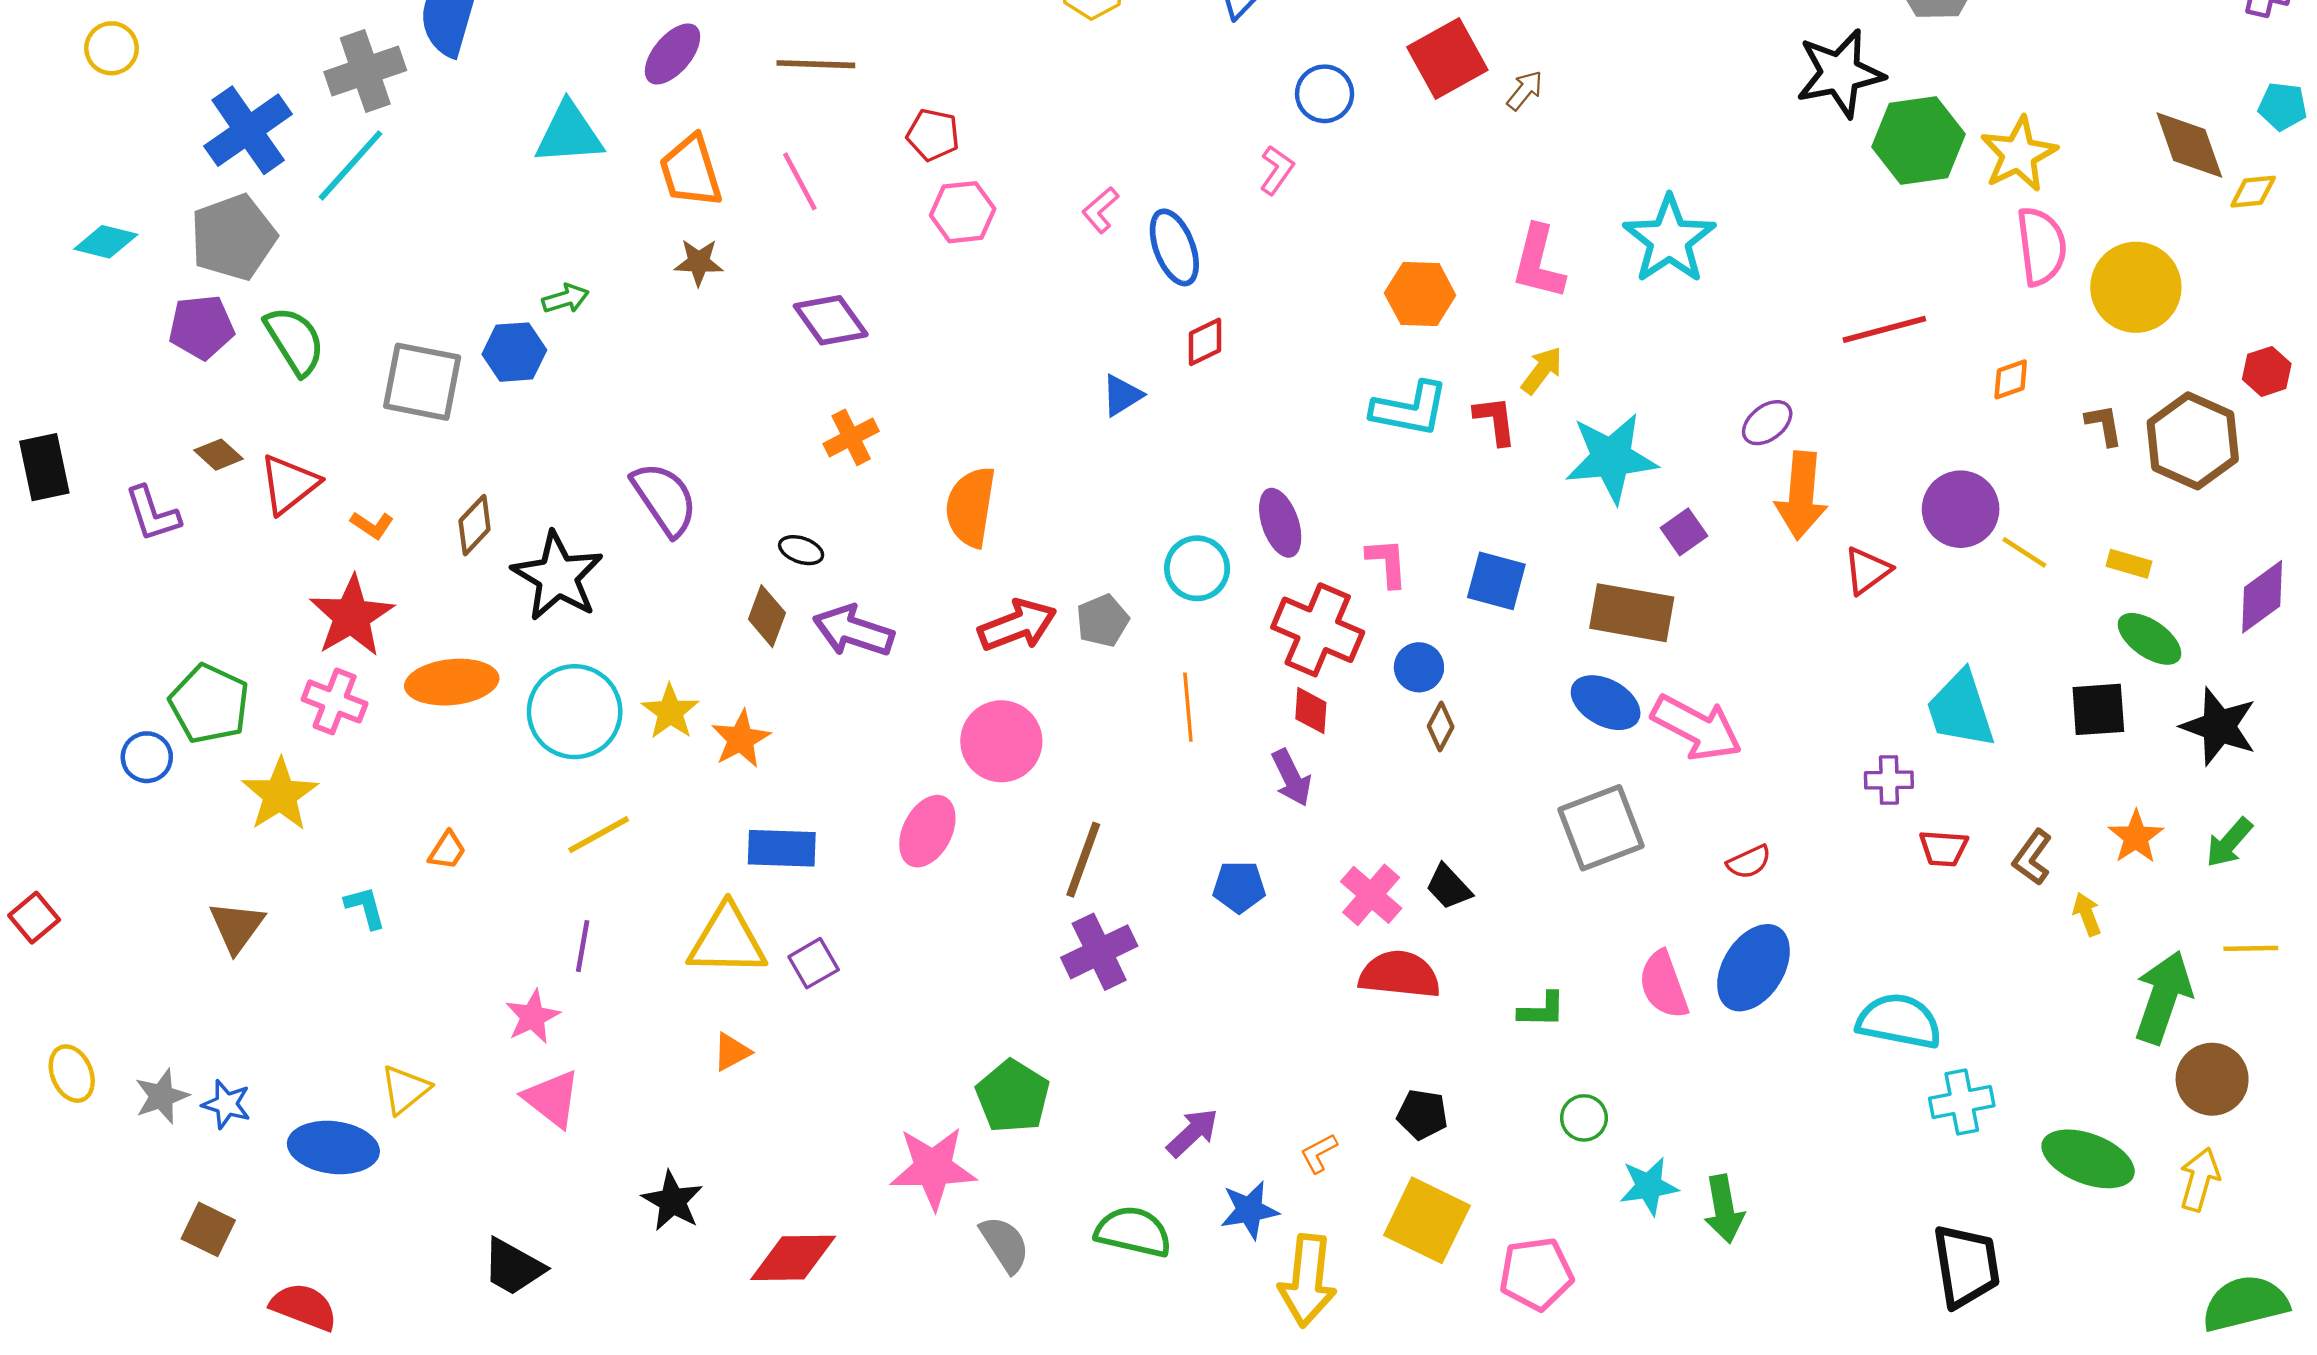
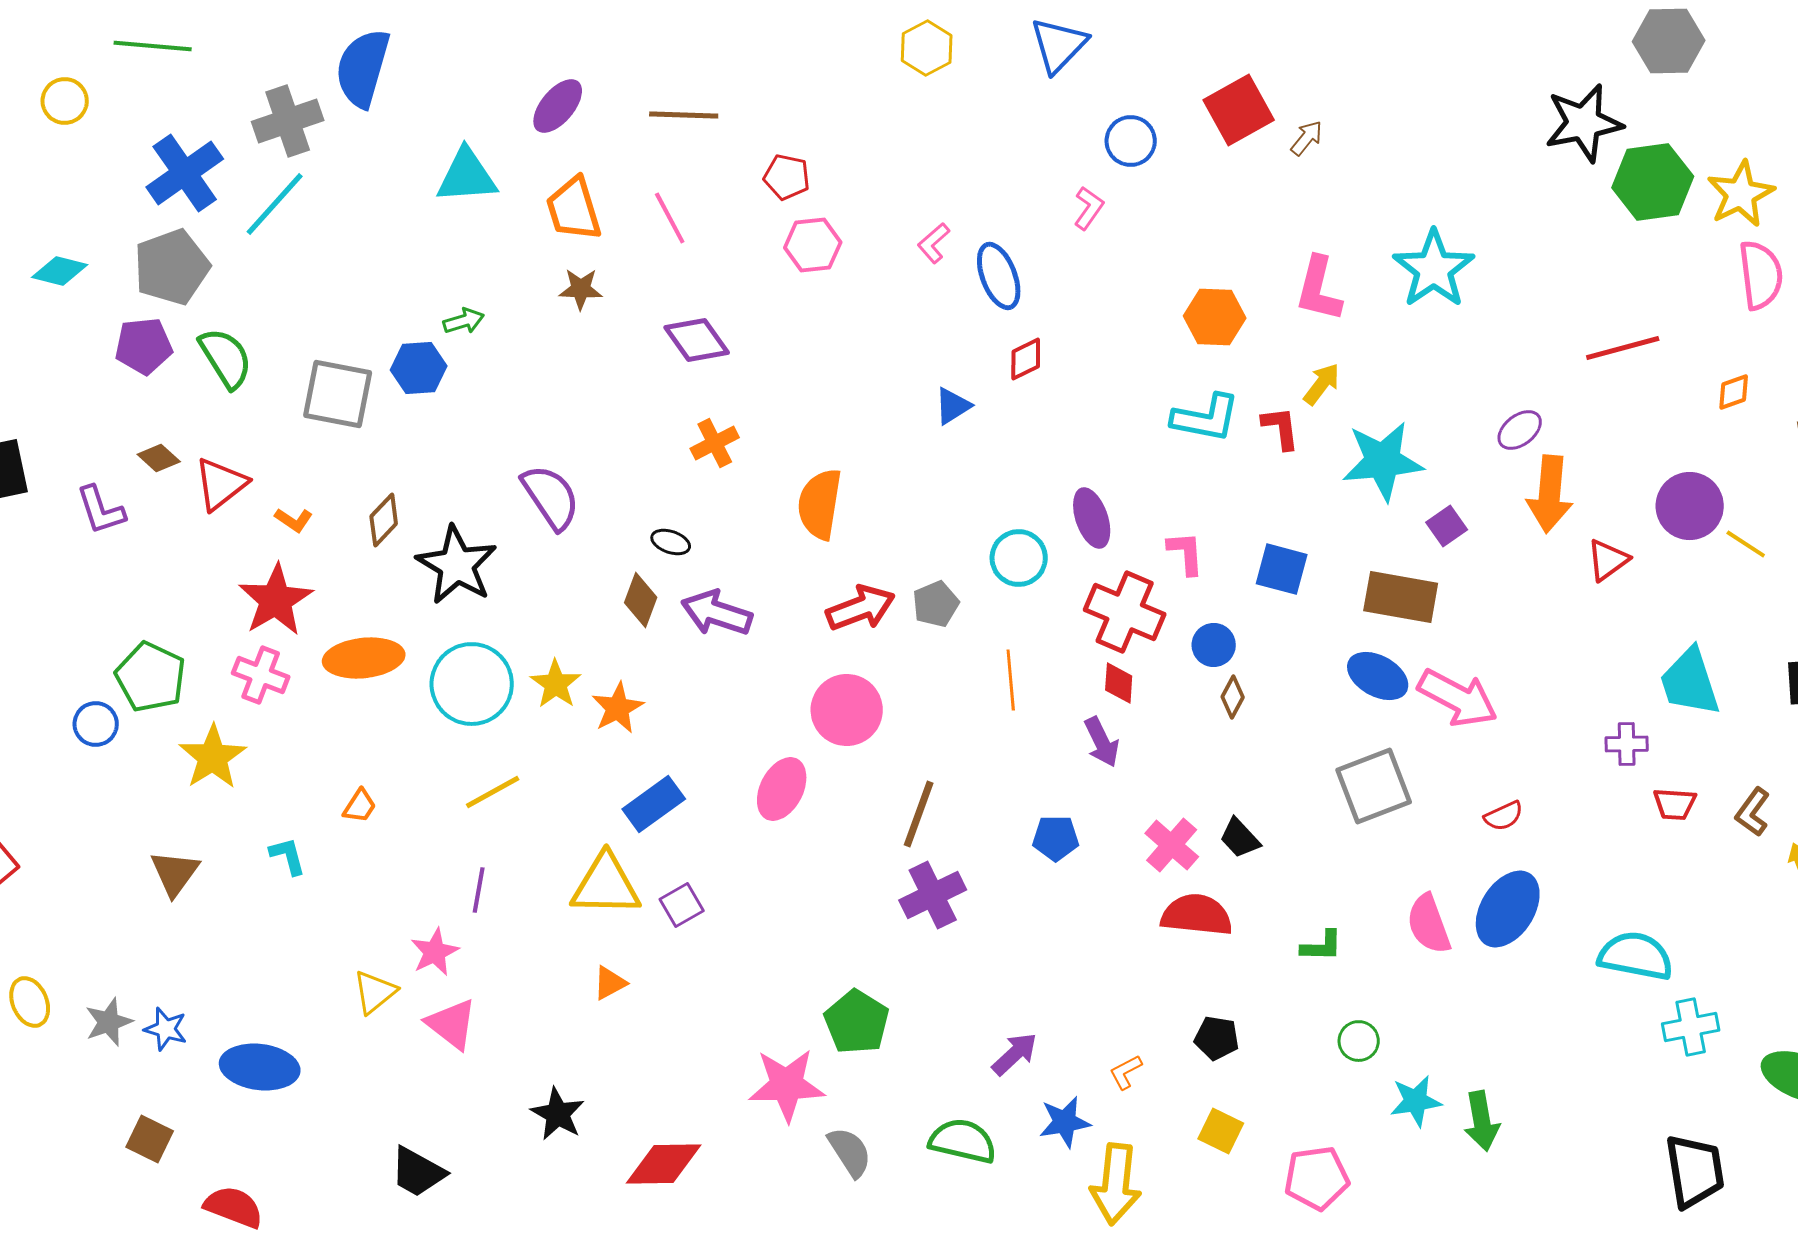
blue rectangle: (782, 848) -> (654, 804), turned -38
yellow triangle: (405, 1089) -> (375, 992), moved
yellow square: (1427, 1220) -> (1221, 1131), size x0.6

